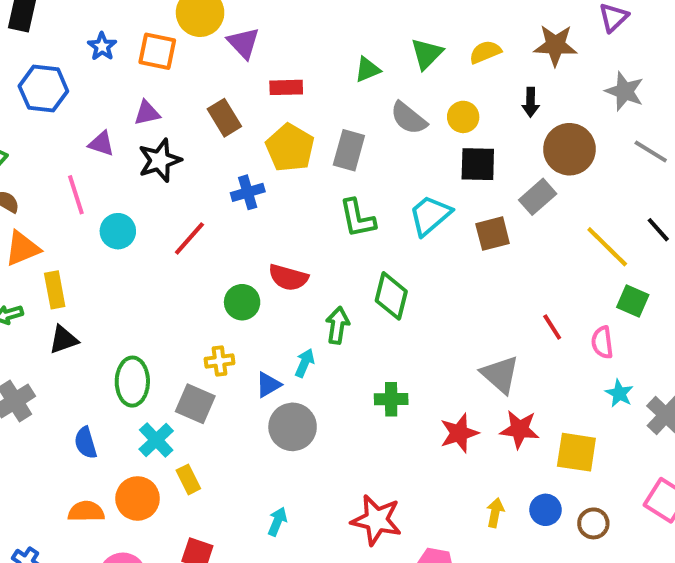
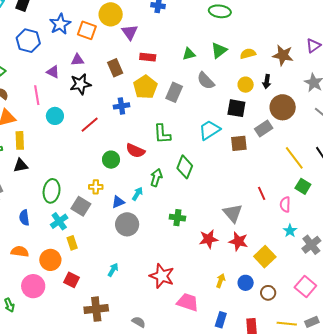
blue star: (102, 46) -> (60, 24), size x1.5
yellow circle: (463, 117) -> (246, 85), moved
green L-shape: (357, 218) -> (162, 134), moved
yellow square: (576, 452) -> (265, 257), turned 30
orange circle: (138, 498) -> (50, 260), moved

